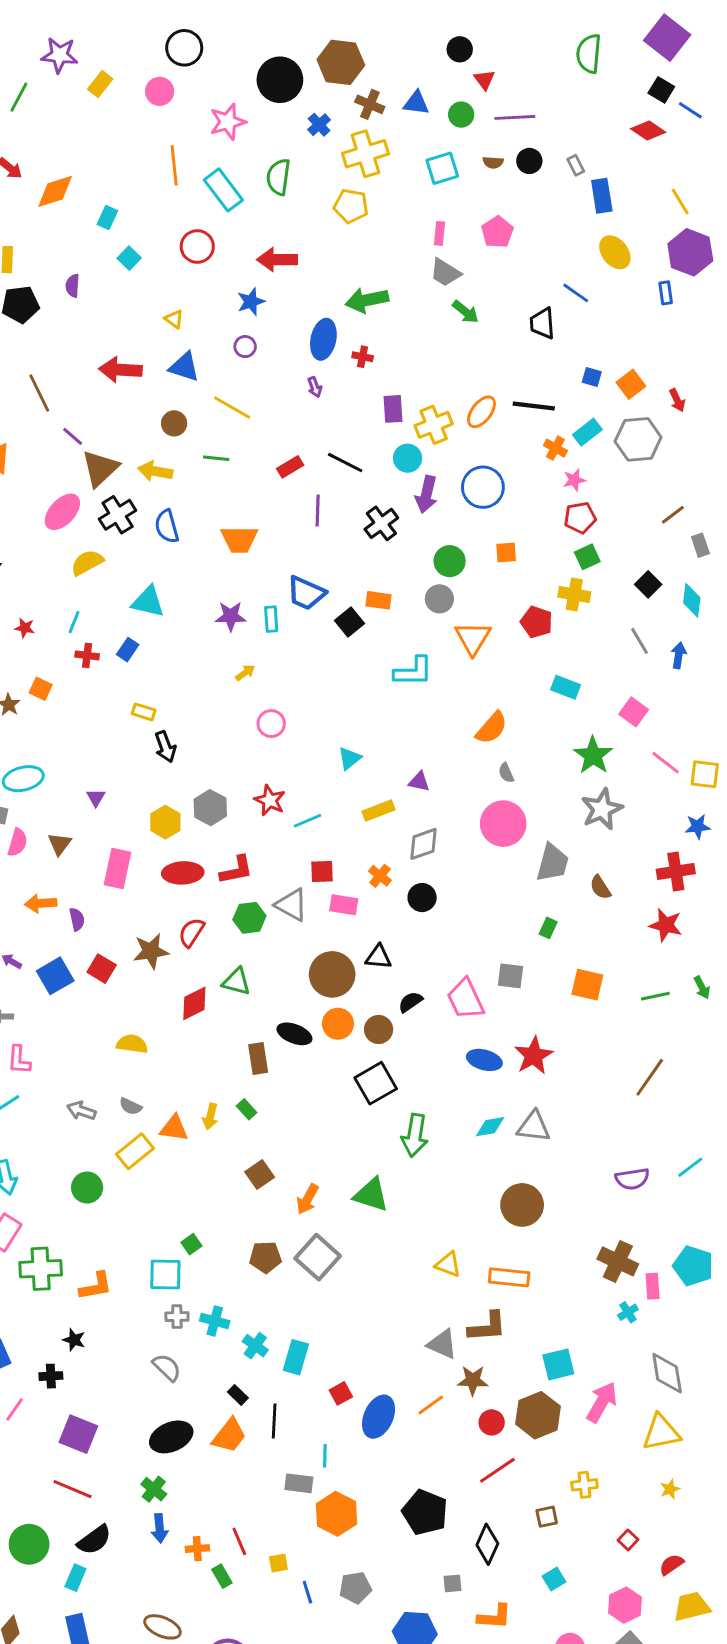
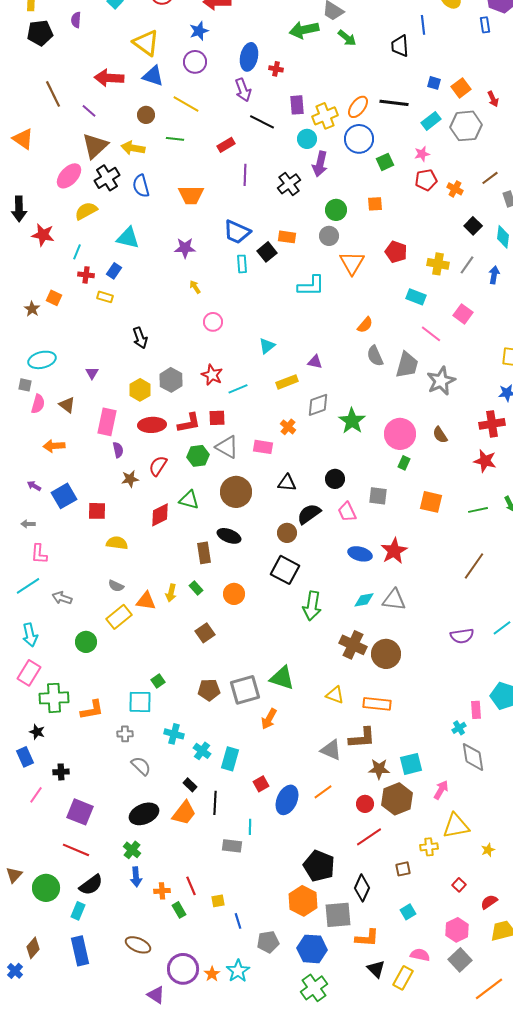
blue line: (576, 293) -> (423, 25), turned 48
green arrow: (367, 300) -> (304, 30), moved
yellow triangle: (174, 319) -> (146, 43), size x2.0
purple circle: (245, 347) -> (195, 62), size x1.5
purple arrow: (315, 387) -> (243, 90), size x1.6
purple line: (73, 436) -> (89, 111), moved
orange cross: (555, 448) -> (455, 189), moved
black line: (345, 463) -> (262, 122), moved
blue circle: (483, 487) -> (359, 139), moved
green square: (587, 557) -> (385, 162), moved
yellow cross: (574, 594) -> (438, 264), moved
cyan rectangle: (271, 619) -> (242, 264), moved
red star: (25, 628) -> (43, 235), moved, size x1.6
gray line: (640, 641) -> (467, 265), turned 66
yellow arrow: (245, 673) -> (195, 287), turned -88
yellow rectangle: (144, 712) -> (105, 297), moved
orange semicircle: (492, 728) -> (365, 325), size x0.7
green star: (593, 755) -> (352, 421), moved
pink line: (666, 763) -> (431, 334), moved
gray semicircle: (506, 773) -> (375, 356), size x1.5
pink circle: (503, 824) -> (400, 434), moved
brown triangle: (60, 844) -> (67, 405), turned -30
gray trapezoid: (553, 863) -> (407, 365), moved
red square: (322, 871) -> (217, 418), moved
black circle: (422, 898) -> (335, 479), moved
purple semicircle: (77, 919) -> (118, 450), moved
brown star: (151, 951) -> (130, 479), size x0.7
red square: (102, 969) -> (97, 511), moved, turned -30
brown circle: (332, 974) -> (236, 492), moved
pink trapezoid: (466, 999) -> (347, 512), size x0.7
black semicircle: (410, 1002) -> (309, 514), size x1.4
orange circle: (338, 1024) -> (234, 594), moved
black square: (376, 1083) -> (285, 570), turned -32
gray arrow: (81, 1111) -> (62, 598), moved
green triangle: (371, 1195) -> (282, 678), moved
orange arrow: (307, 1199) -> (269, 719), moved
gray square: (318, 1257) -> (245, 690), turned 32
brown cross: (618, 1261) -> (353, 645), moved
gray cross: (177, 1317) -> (125, 734), moved
black star: (74, 1340) -> (37, 732), moved
gray diamond: (667, 1373) -> (473, 757), moved
brown star: (473, 1380) -> (379, 769), moved
pink arrow: (602, 1402) -> (441, 790), size x0.7
yellow triangle: (661, 1433) -> (456, 826), moved
orange hexagon: (336, 1514) -> (303, 901), moved
gray square: (452, 1583) -> (338, 915), size x2.0
gray pentagon: (355, 1588) -> (268, 942), moved

